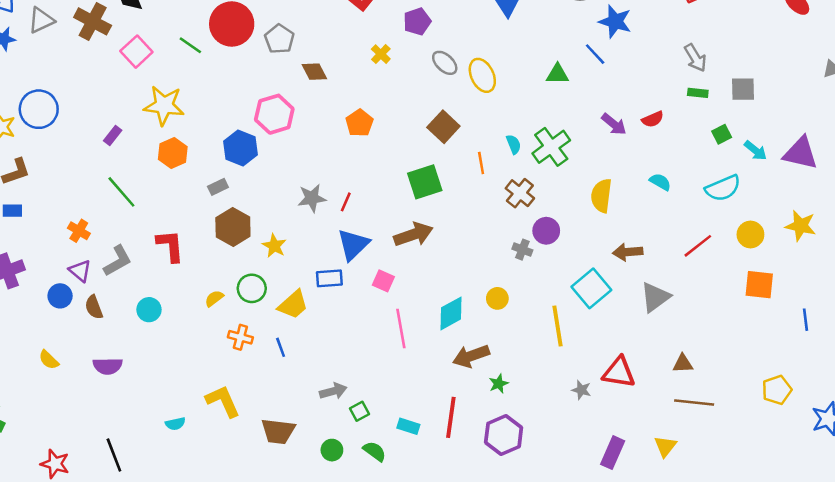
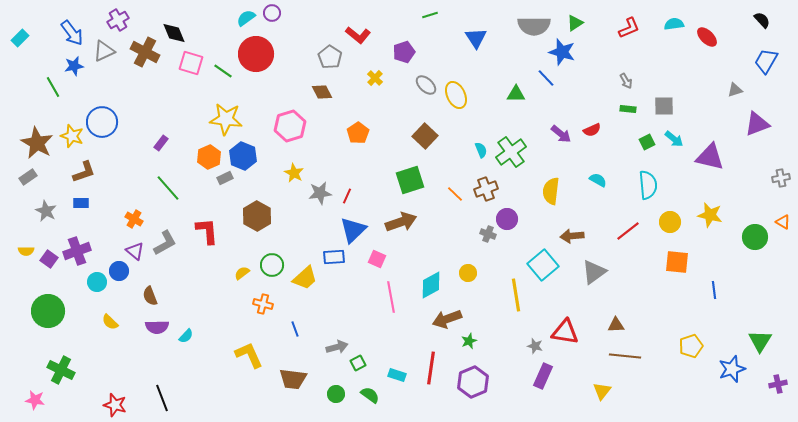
gray pentagon: (279, 39) -> (330, 57), moved
pink square: (136, 52) -> (191, 63), moved, turned -30
gray arrow: (695, 58) -> (626, 81), size x0.7
yellow star: (164, 105) -> (226, 119), moved
blue hexagon: (240, 148) -> (243, 156), moved
cyan arrow: (755, 151) -> (674, 139), moved
orange line: (481, 163) -> (455, 194), moved, turned -36
gray rectangle: (218, 187) -> (225, 178), moved
cyan semicircle: (723, 188) -> (648, 185), turned -72
brown cross: (520, 193) -> (486, 189), turned 30
yellow star: (274, 246) -> (294, 173), moved
brown semicircle: (94, 307) -> (150, 296), moved
cyan circle: (149, 310) -> (97, 282), moved
blue line: (281, 347) -> (295, 329), moved
cyan semicircle: (175, 424) -> (186, 336), moved, turned -35
purple rectangle: (613, 453) -> (543, 376), moved

